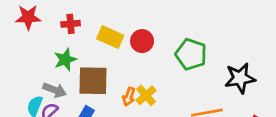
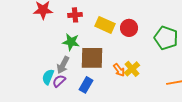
green star: (65, 60) -> (71, 42), turned 30
gray arrow: (55, 90) -> (63, 65), turned 96
orange arrow: (129, 97) -> (119, 70), turned -56

